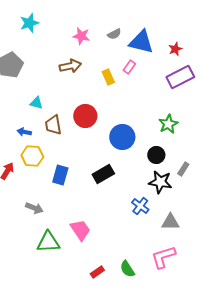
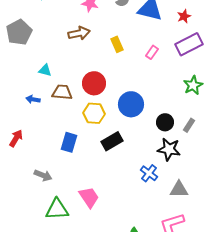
pink rectangle: (129, 67) -> (152, 52), moved
green star: (168, 124) -> (193, 85), moved
brown trapezoid: (53, 125) -> (62, 92), turned 105
yellow hexagon: (32, 156) -> (94, 113), moved
gray rectangle: (183, 169) -> (189, 125), moved

